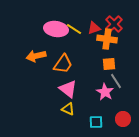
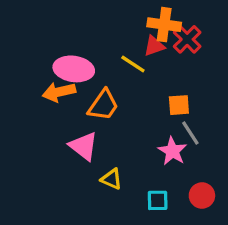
pink ellipse: (56, 29) -> (74, 69), moved
yellow line: (74, 29) -> (133, 64), moved
orange cross: (107, 39) -> (164, 25), moved
pink triangle: (68, 89) -> (84, 146), moved

